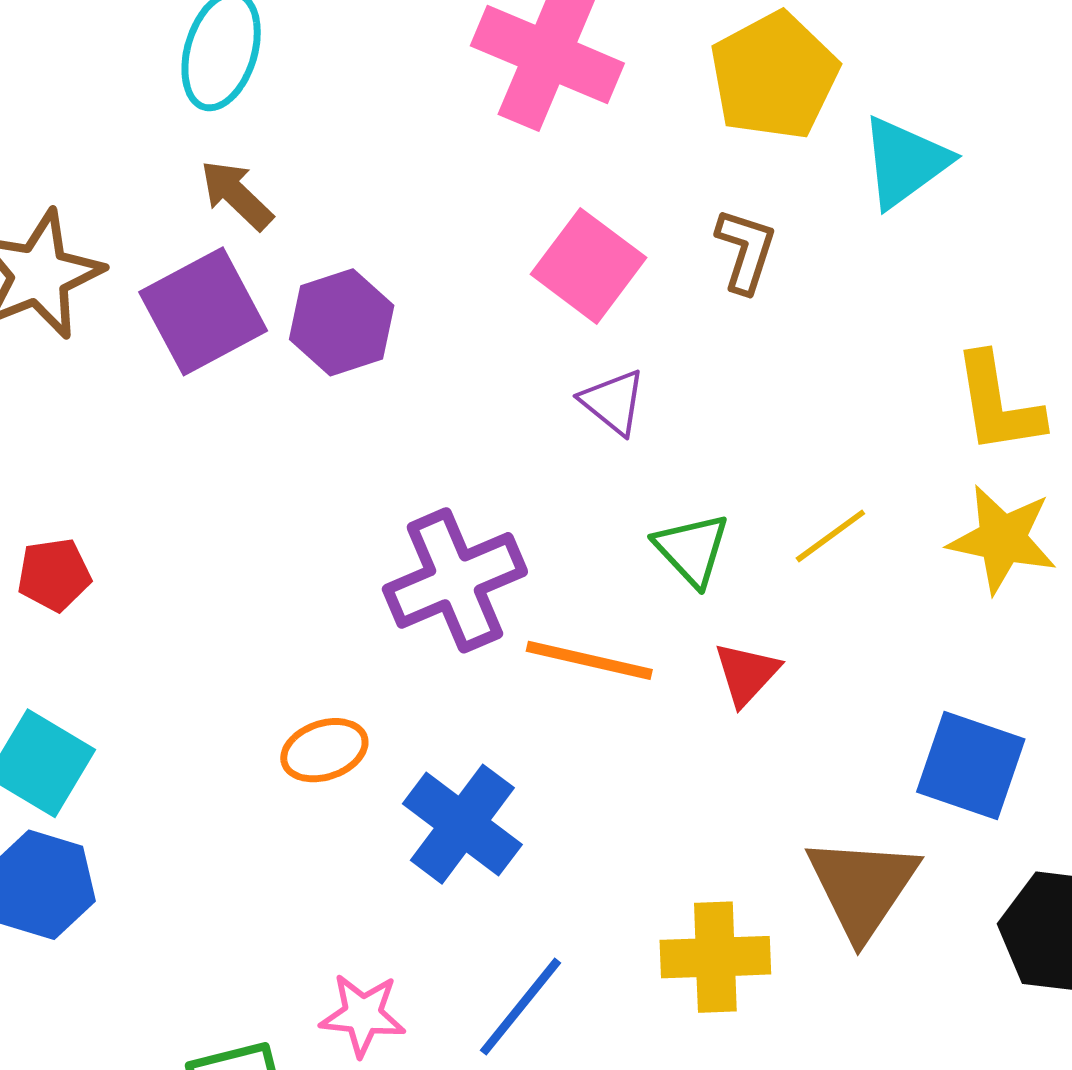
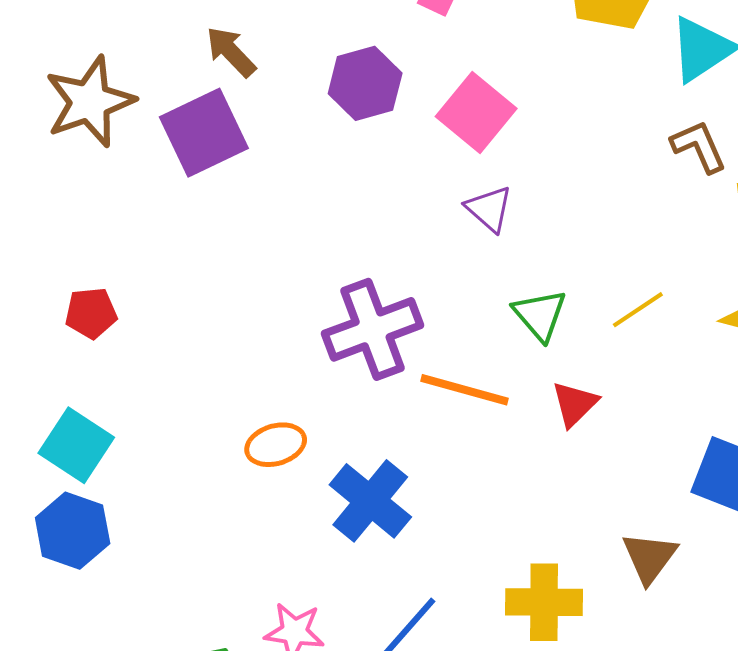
brown L-shape: (746, 251) -> (699, 147), moved, turned -44
purple hexagon: (342, 322) -> (365, 83), moved
brown triangle: (862, 887) -> (649, 557), size x0.7

